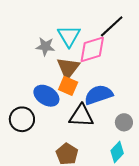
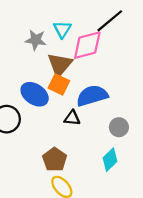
cyan triangle: (69, 36) -> (62, 29), size x0.7
black triangle: (81, 116) -> (72, 118), size x0.6

